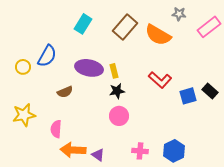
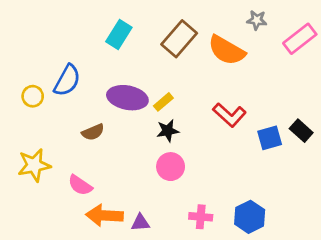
yellow rectangle: (114, 71) -> (163, 102), turned 64
pink semicircle: (56, 129) -> (80, 185), turned -60
purple triangle: (98, 155) -> (140, 223), turned -40

